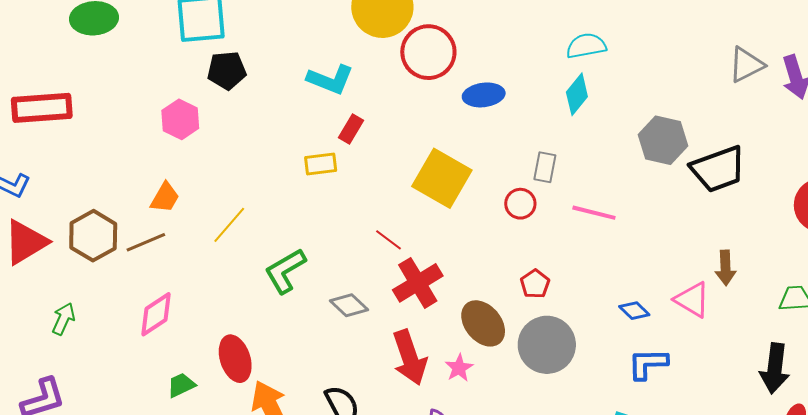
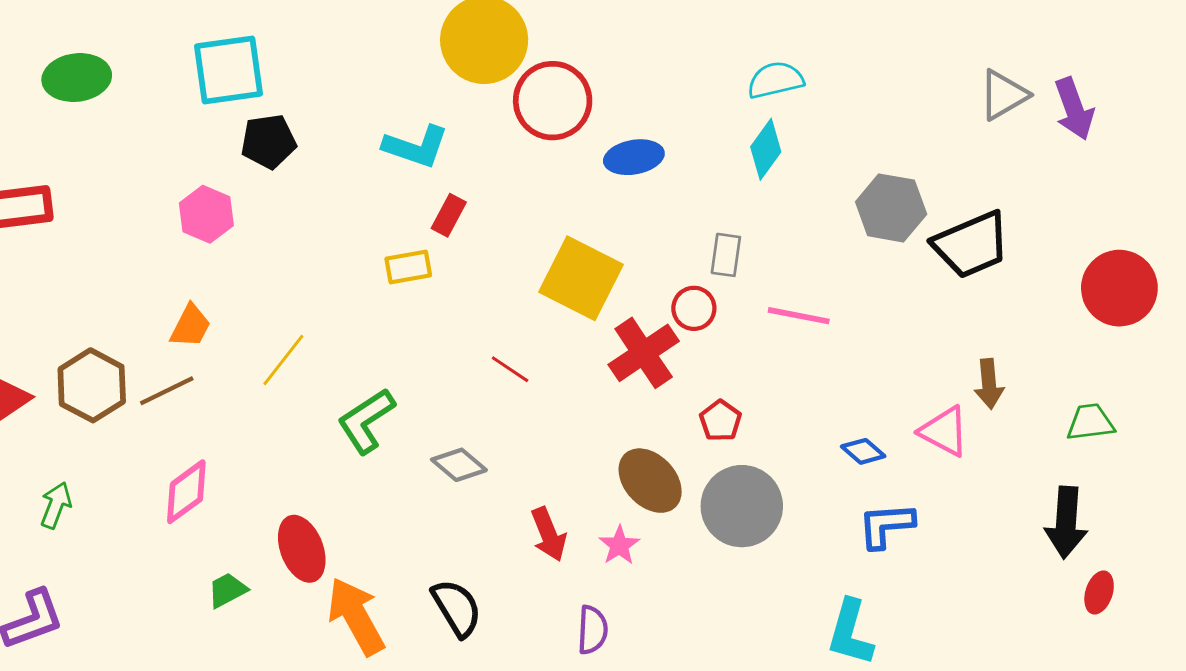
red cross: (418, 283) -> (644, 353), moved
red arrow: (410, 358) -> (549, 534), size x0.7

